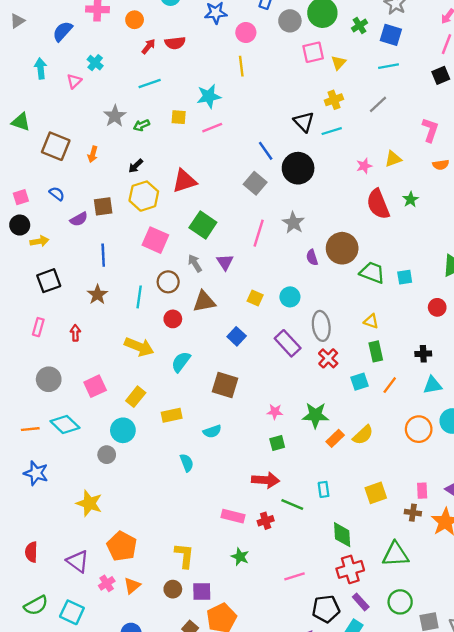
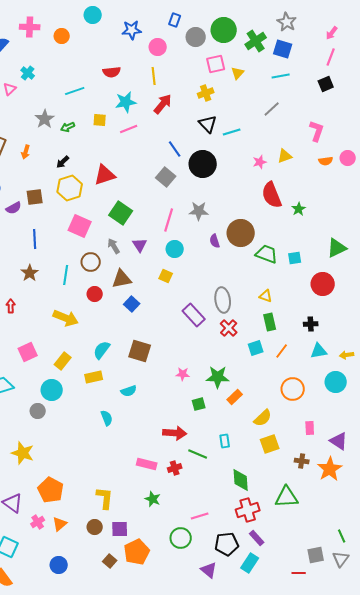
green cross: (360, 26) -> (256, 41), size x1.5
red semicircle: (175, 43) -> (112, 72), moved
red arrow: (148, 46) -> (163, 104), moved, size x1.5
yellow cross: (334, 100) -> (206, 93), moved
green star: (411, 199) -> (299, 209), moved
gray star: (293, 223) -> (199, 211), turned -30
cyan circle: (290, 297) -> (175, 249), moved
red circle: (437, 307) -> (323, 284), size x1.5
blue square: (237, 336) -> (132, 304), moved
cyan semicircle: (181, 362) -> (102, 350), moved
orange circle: (419, 429) -> (293, 389), moved
yellow semicircle: (363, 435) -> (263, 418), moved
green square: (277, 443) -> (199, 404), moved
pink rectangle: (422, 491) -> (310, 428), moved
green circle: (400, 602) -> (181, 538), moved

